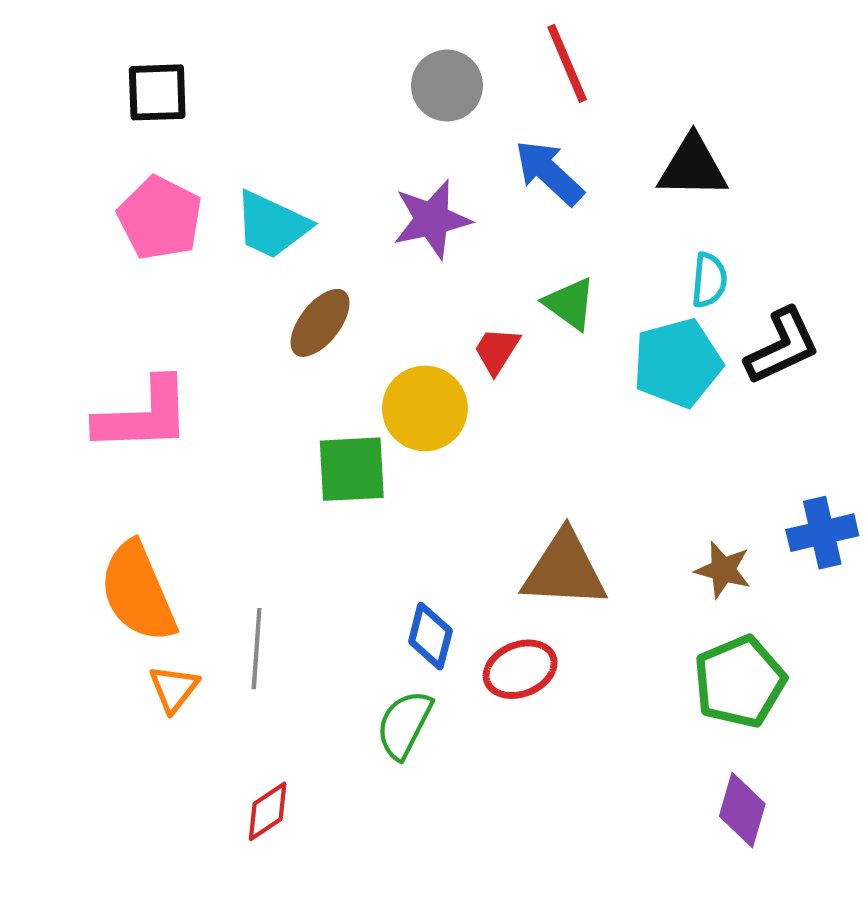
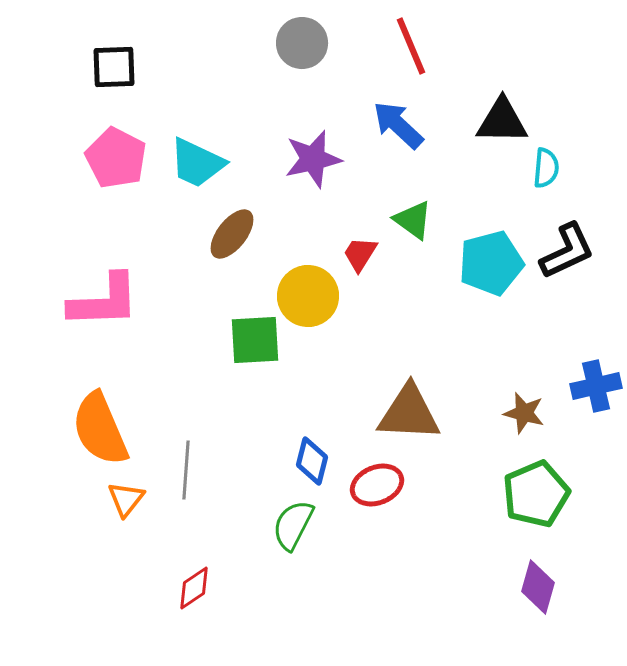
gray circle: (447, 86) -> (302, 43), moved
cyan semicircle: (709, 280) -> (546, 168), moved

